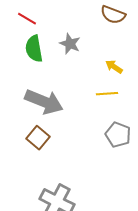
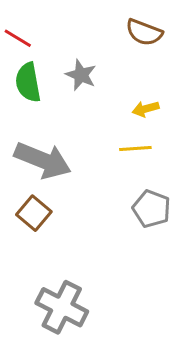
yellow arrow: (114, 67) -> (146, 109), turned -48

